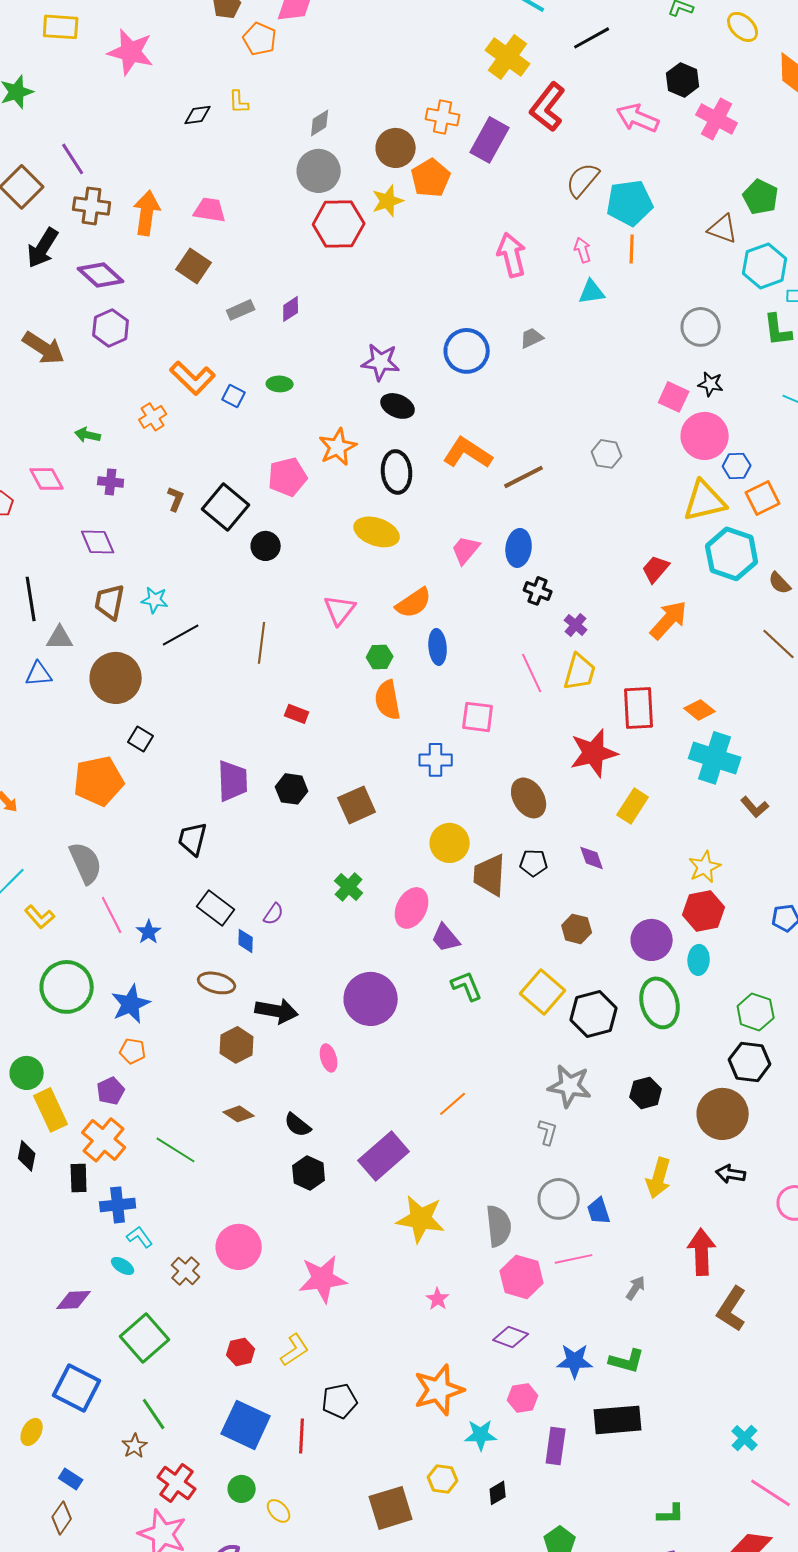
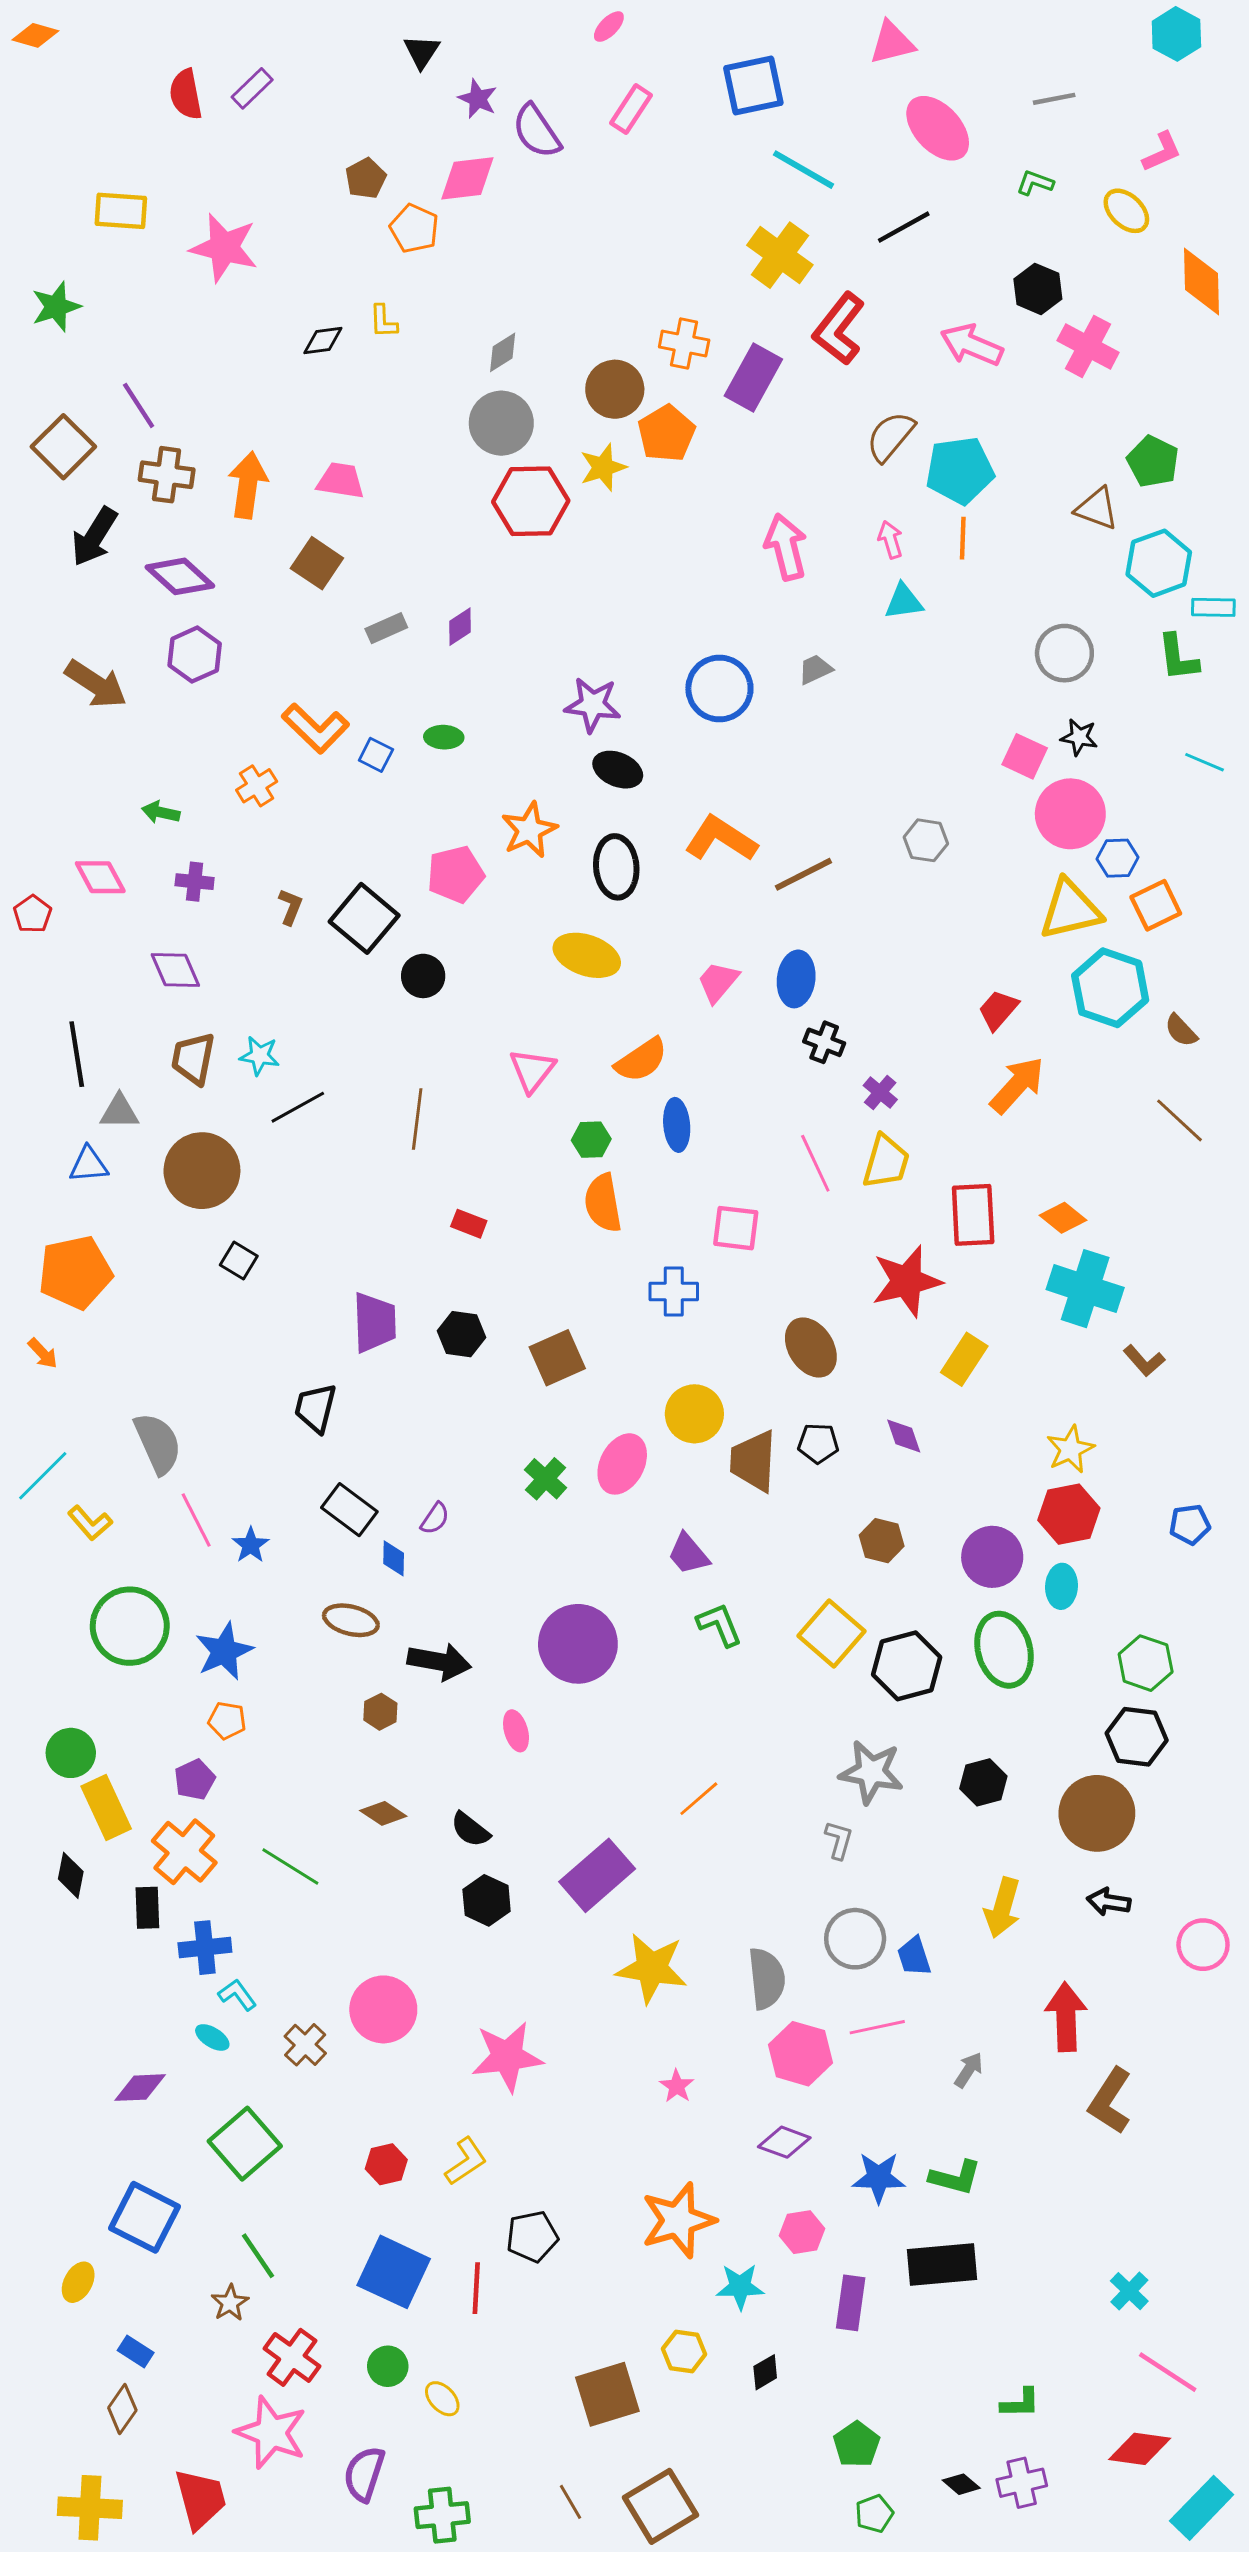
orange pentagon: (99, 781) -> (75, 1272), moved
pink ellipse: (412, 908) -> (622, 1464), moved
brown hexagon: (237, 1045) -> (380, 1712), size x0.7

